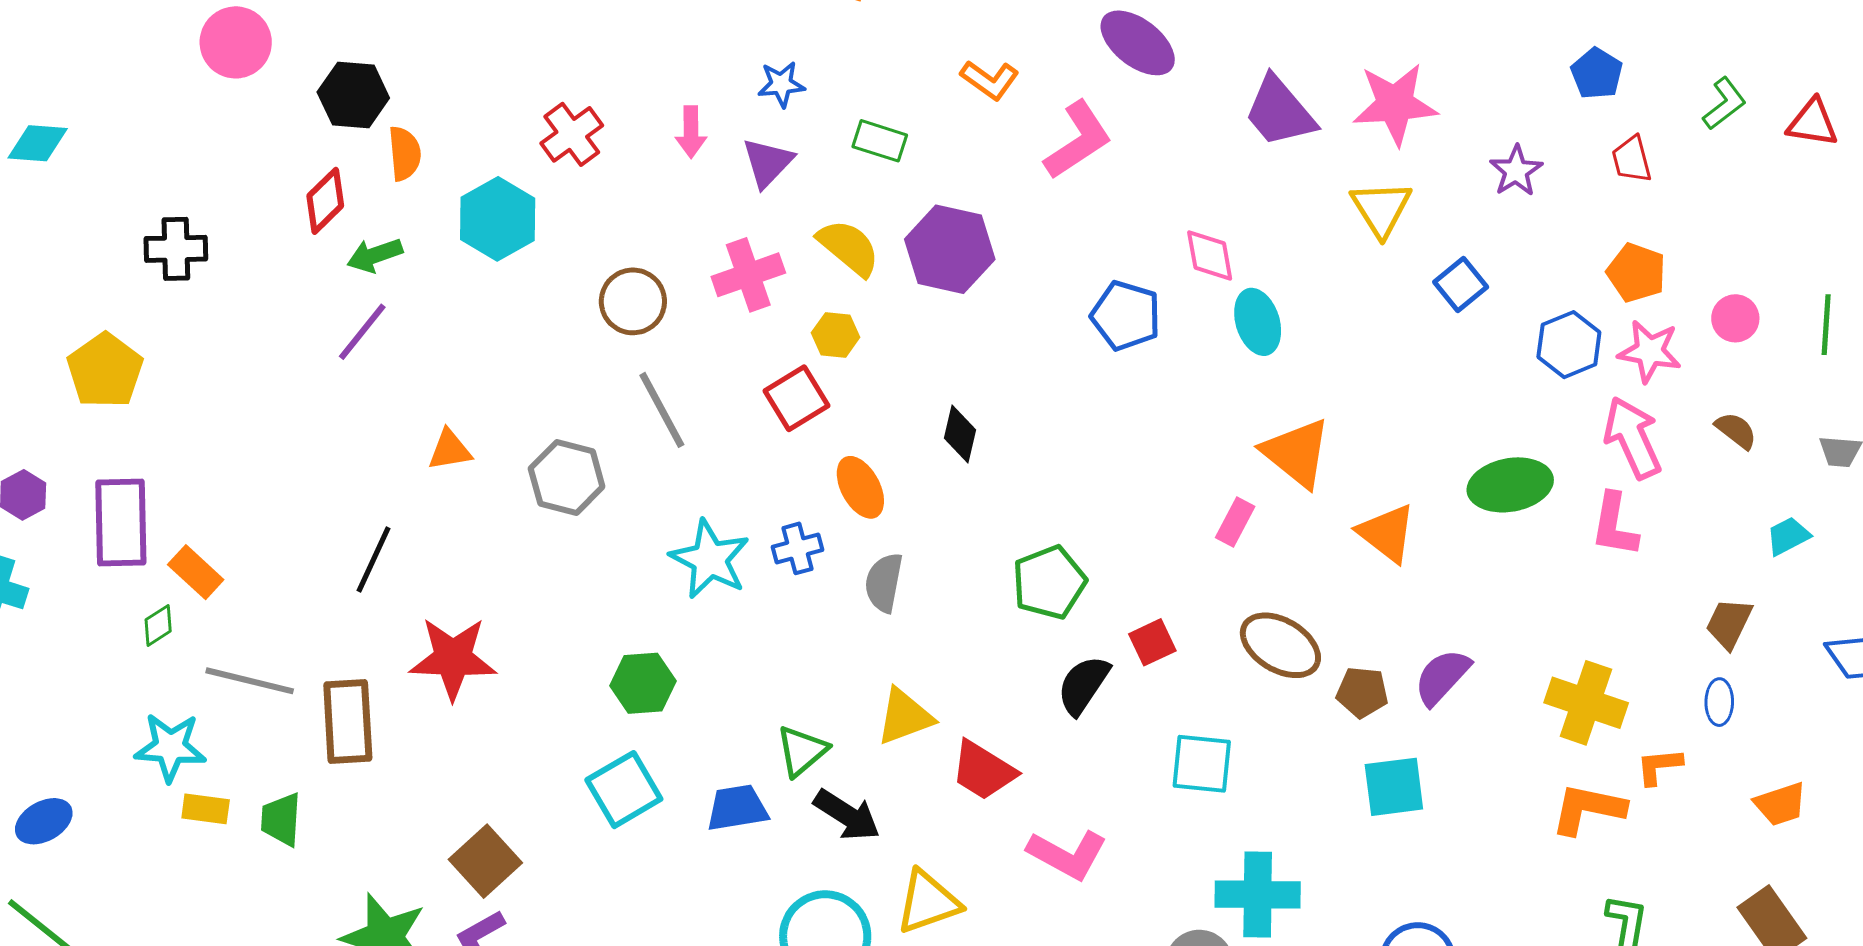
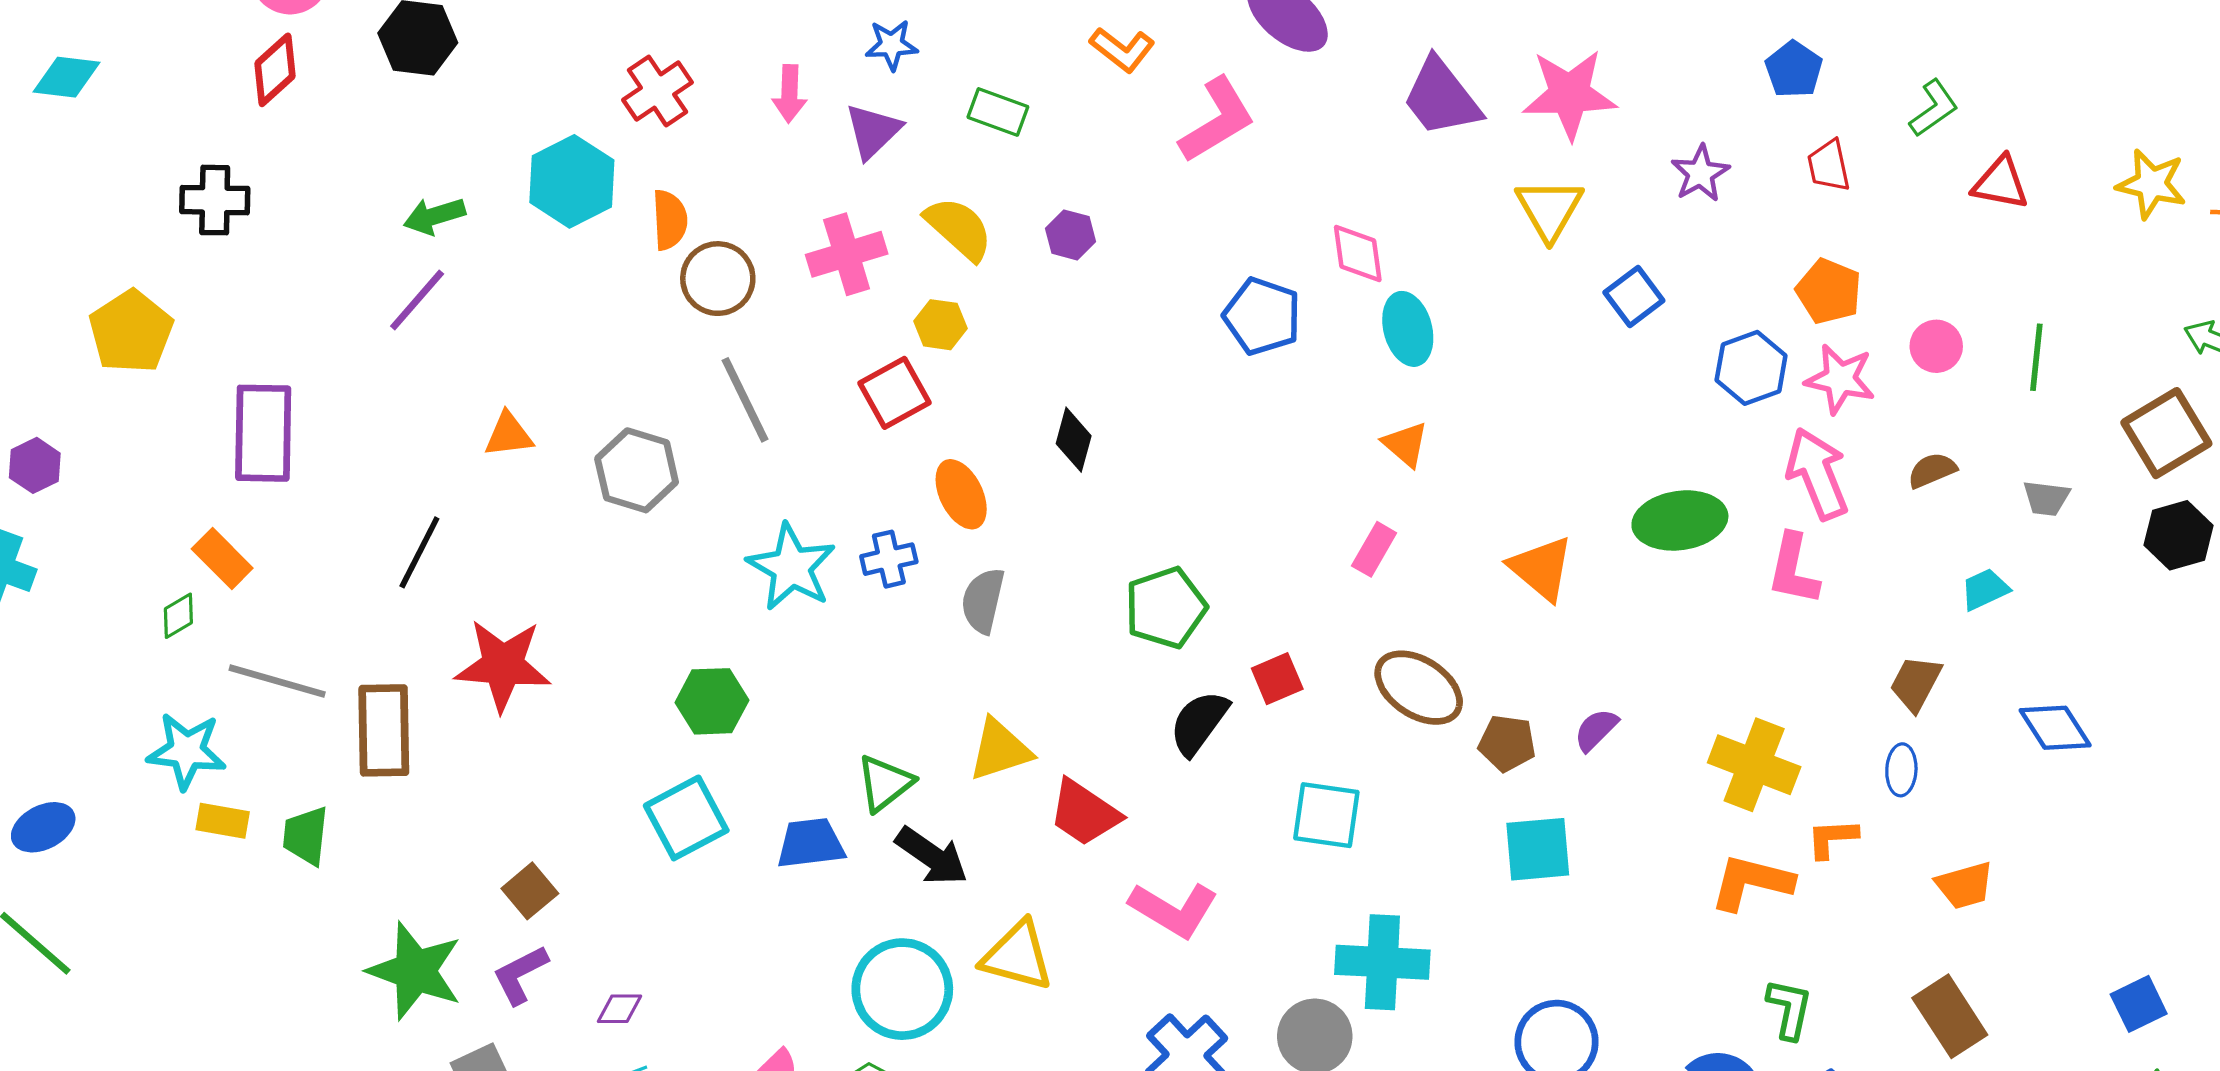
red triangle: (1813, 123) -> (2001, 183), moved
orange semicircle: (405, 153) -> (670, 220), moved
red diamond: (325, 201) -> (275, 70), moved
purple hexagon: (950, 249) -> (1070, 235), size x0.5
brown semicircle: (1736, 431) -> (1932, 470), turned -63
orange triangle: (1297, 453) -> (1405, 444), moved, size x0.6
purple rectangle: (121, 523) -> (263, 433), moved
purple semicircle: (1442, 677) -> (1596, 730), size x0.7
brown square: (485, 861) -> (530, 891), size x0.7
yellow triangle: (928, 902) -> (1017, 956), turned 32

